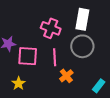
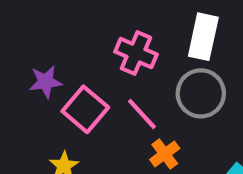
pink square: (28, 56) -> (85, 109), turned 35
pink line: (55, 57) -> (142, 114), turned -42

